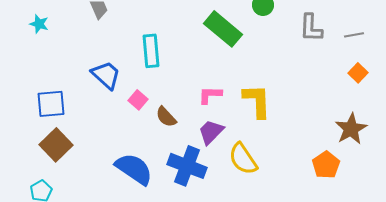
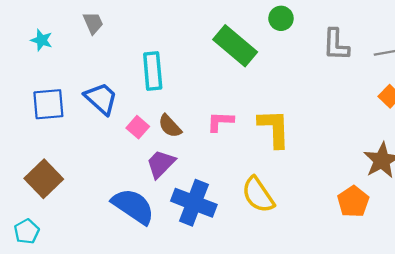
cyan star: (39, 24) -> (42, 40), moved
blue square: (51, 104) -> (48, 104), moved
brown semicircle: (166, 117) -> (170, 126), moved
purple trapezoid: (211, 132) -> (161, 164), moved

